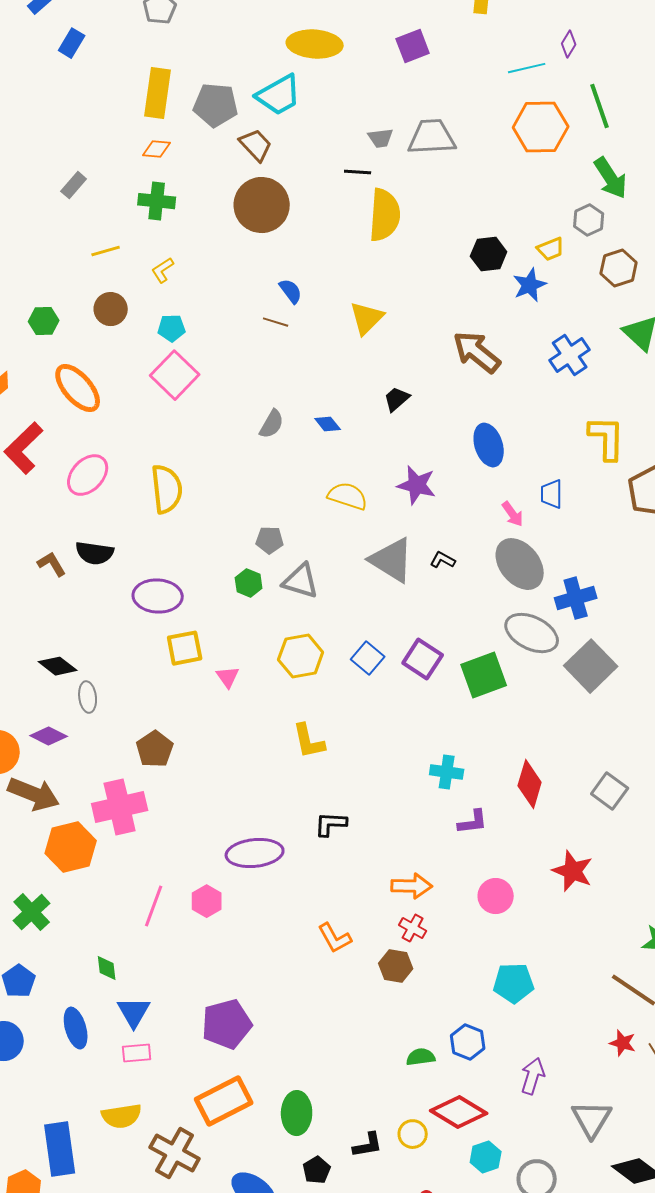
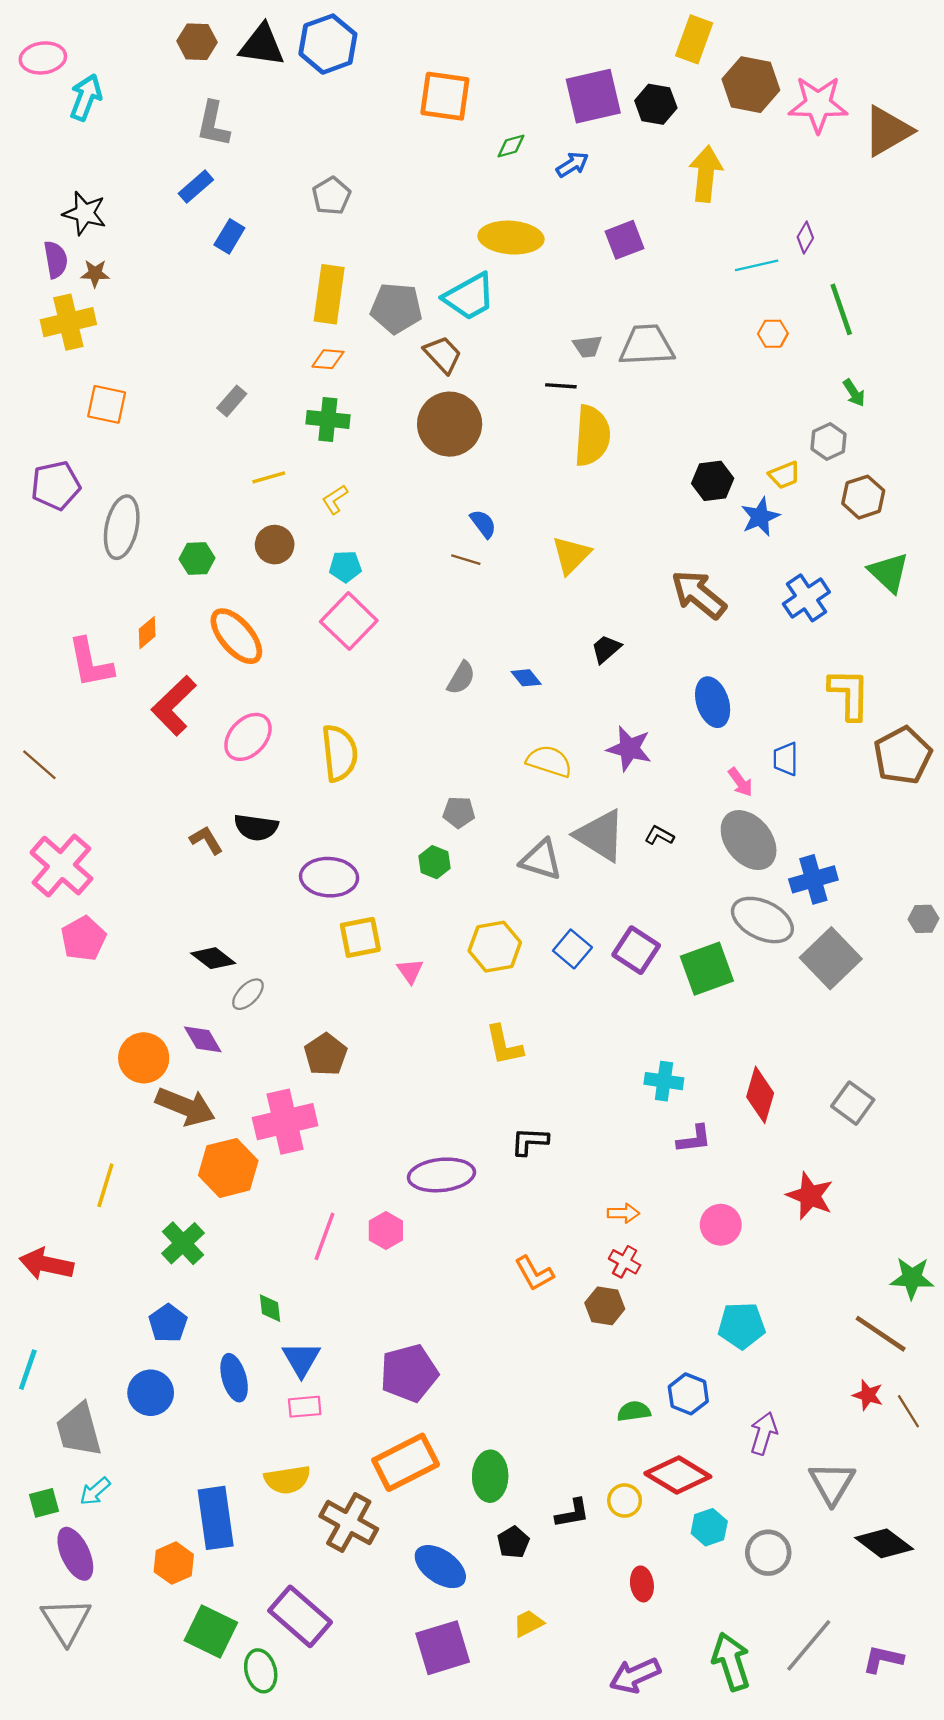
orange hexagon: (541, 127) -> (773, 334), size x0.5
green arrow: (611, 178) -> (854, 393), size x0.6
gray triangle: (301, 581) -> (541, 860), moved
gray ellipse: (88, 697) -> (248, 994), turned 52
purple diamond: (49, 736) -> (203, 1039), turned 33
orange arrow: (412, 886) -> (623, 1213), size x0.7

